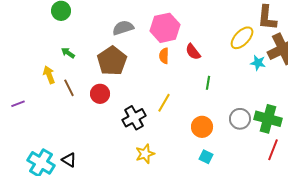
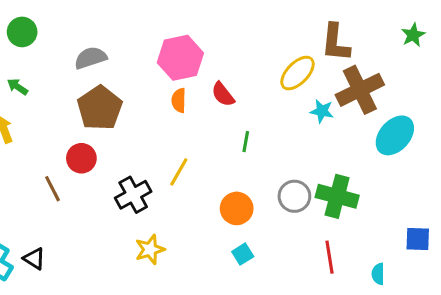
gray semicircle: (123, 28) -> (91, 58), moved
green arrow: (68, 53) -> (18, 87), moved
brown line: (69, 88) -> (53, 189), moved
red line: (273, 150) -> (329, 257), moved, turned -30
cyan square: (206, 157) -> (243, 254), turned 32

